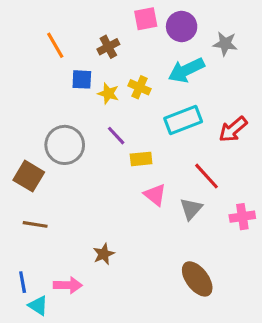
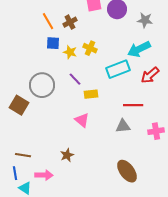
orange line: (55, 45) -> (48, 21), moved
cyan arrow: (186, 70) -> (139, 49), moved
red line: (207, 176) -> (133, 105), turned -48
pink triangle: (155, 195) -> (82, 120), moved
gray triangle: (191, 209) -> (123, 126), turned 42
brown line: (35, 224) -> (23, 155), moved

